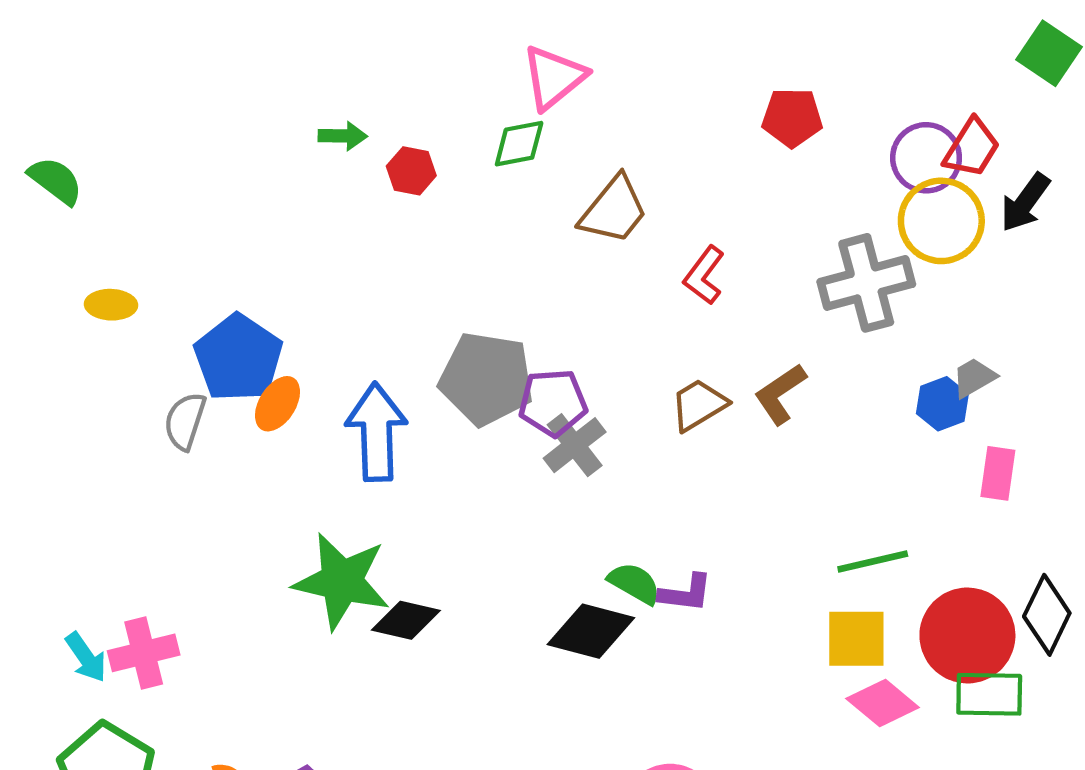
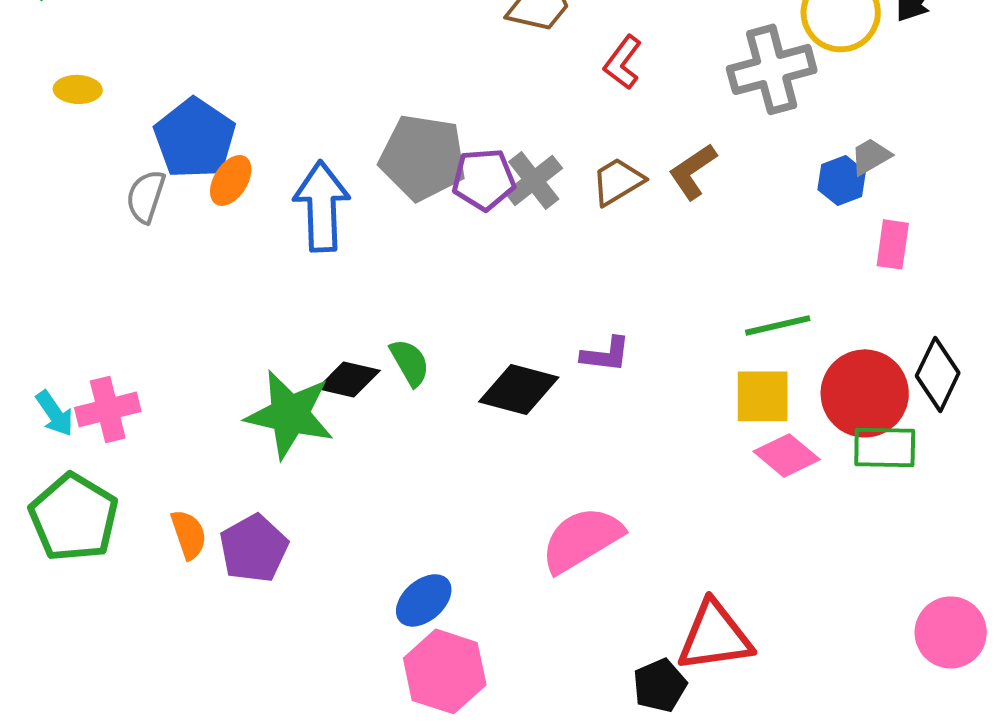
gray cross: (575, 445) -> (534, 180), moved
green star: (342, 581) -> (290, 414), moved
green semicircle: (634, 583) -> (410, 362), moved, turned 30

